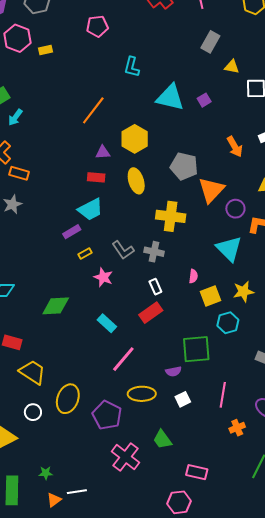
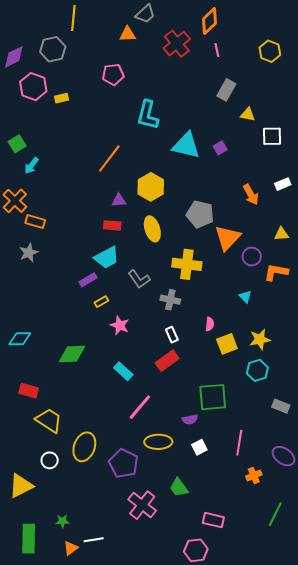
cyan L-shape: (132, 67) -> (148, 115), size x1.4
cyan triangle: (229, 249) -> (245, 297), size x0.5
gray L-shape: (123, 250) -> (139, 279), moved
cyan hexagon: (228, 323) -> (257, 370), moved

